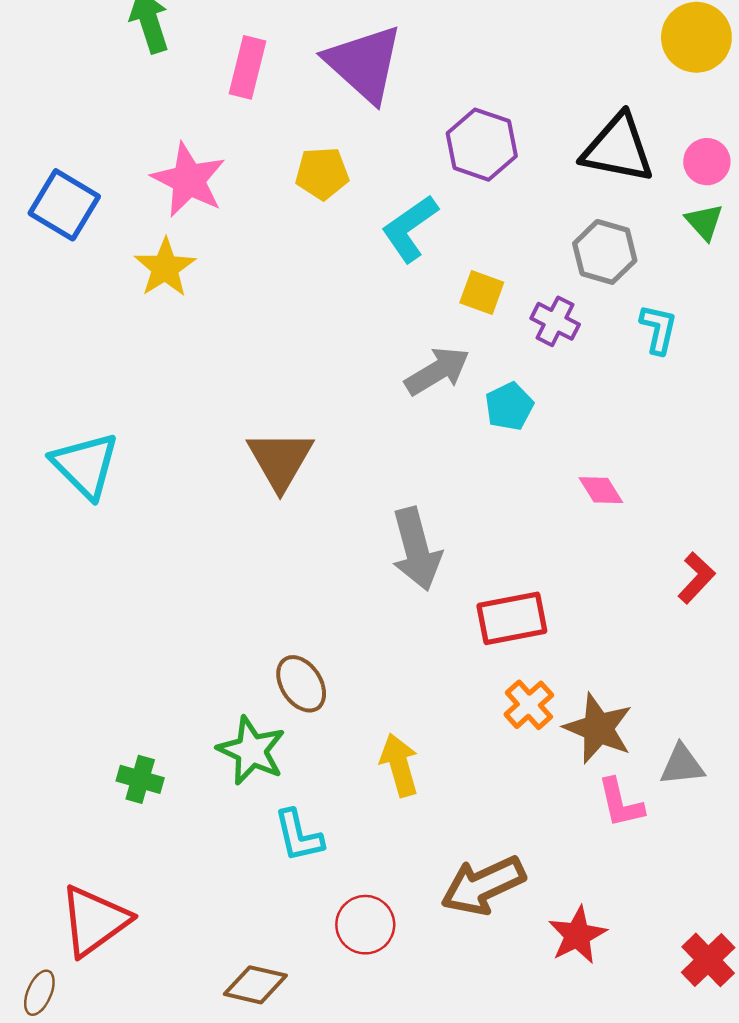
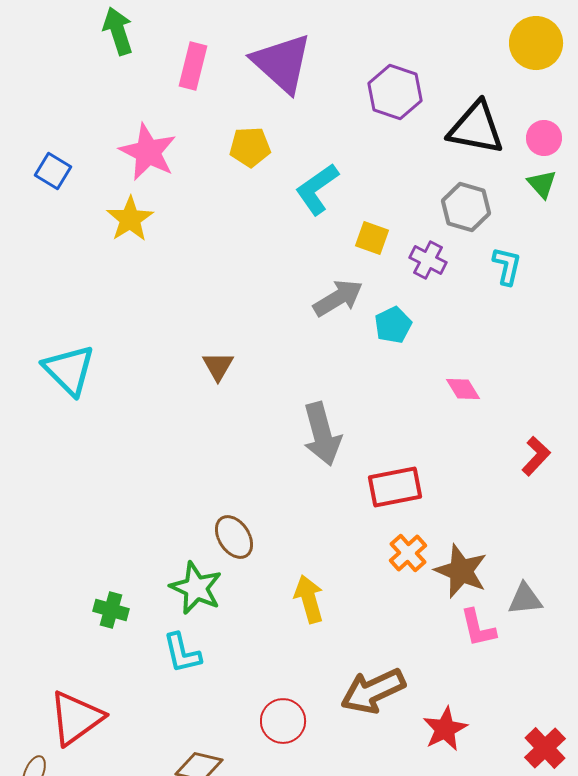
purple hexagon: (482, 145) -> (395, 92), moved
blue square: (64, 205) -> (53, 171), size x0.7
brown triangle: (280, 460) -> (218, 366), size x0.6
cyan L-shape: (299, 836) -> (182, 653), moved

